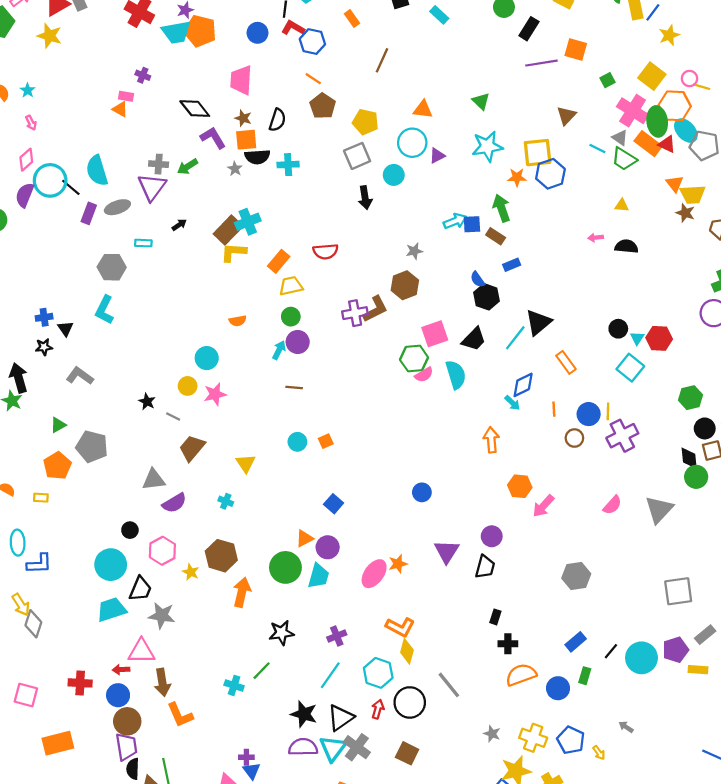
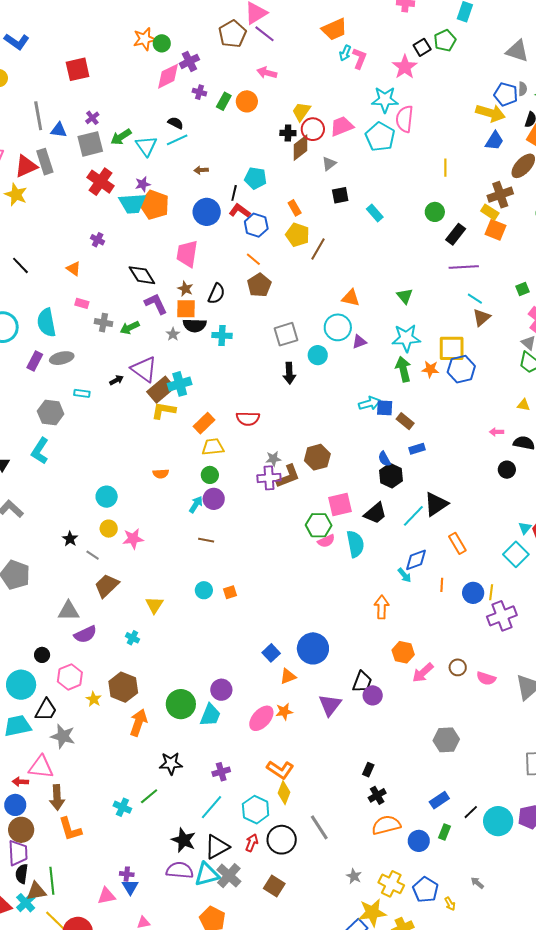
blue circle: (257, 33) -> (207, 212), size x1.4
orange square: (576, 50) -> (495, 230), moved
pink rectangle: (126, 96) -> (82, 303), moved
yellow pentagon: (365, 122) -> (298, 235), moved
cyan line: (597, 149) -> (475, 299), moved
black line: (71, 187) -> (20, 265), moved
purple triangle: (152, 187) -> (144, 369), moved, turned -36
green arrow: (501, 208) -> (403, 369), moved
gray star: (414, 251) -> (273, 459), moved
black circle: (618, 329) -> (507, 470), moved
cyan circle: (207, 358) -> (107, 497), moved
brown circle: (574, 438) -> (458, 667), moved
blue circle: (422, 492) -> (313, 648), size x1.8
blue square: (334, 504) -> (271, 653), moved
pink semicircle: (612, 505) -> (486, 678), turned 60
orange triangle: (304, 538) -> (288, 676), moved
black trapezoid: (485, 567) -> (362, 682), moved
black cross: (508, 644) -> (377, 795), turned -36
cyan triangle: (333, 748) -> (207, 874), turned 32

